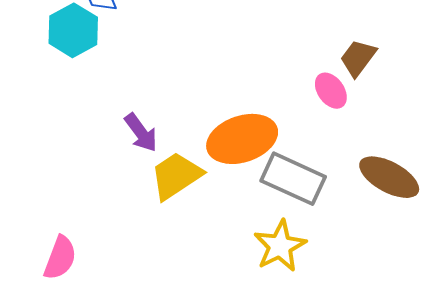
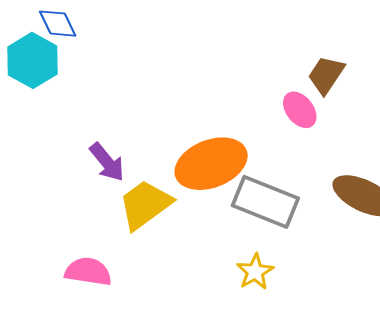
yellow star: (280, 246) -> (255, 272), size x0.7
pink semicircle: (60, 258) -> (88, 272), moved, turned -99

